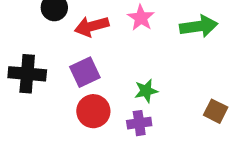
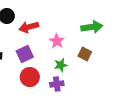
pink star: (141, 18) -> (57, 41), moved
brown square: (216, 111) -> (85, 54), moved

